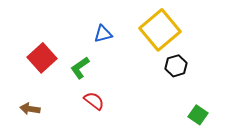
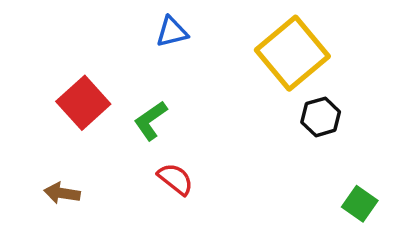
blue triangle: (103, 34) -> (172, 32), moved

